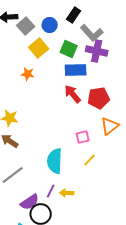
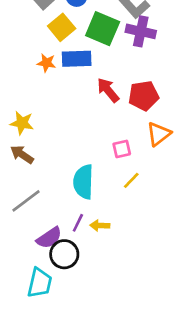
green square: (69, 49) -> (103, 29), size x1.4
blue rectangle: (76, 70) -> (77, 59), moved

